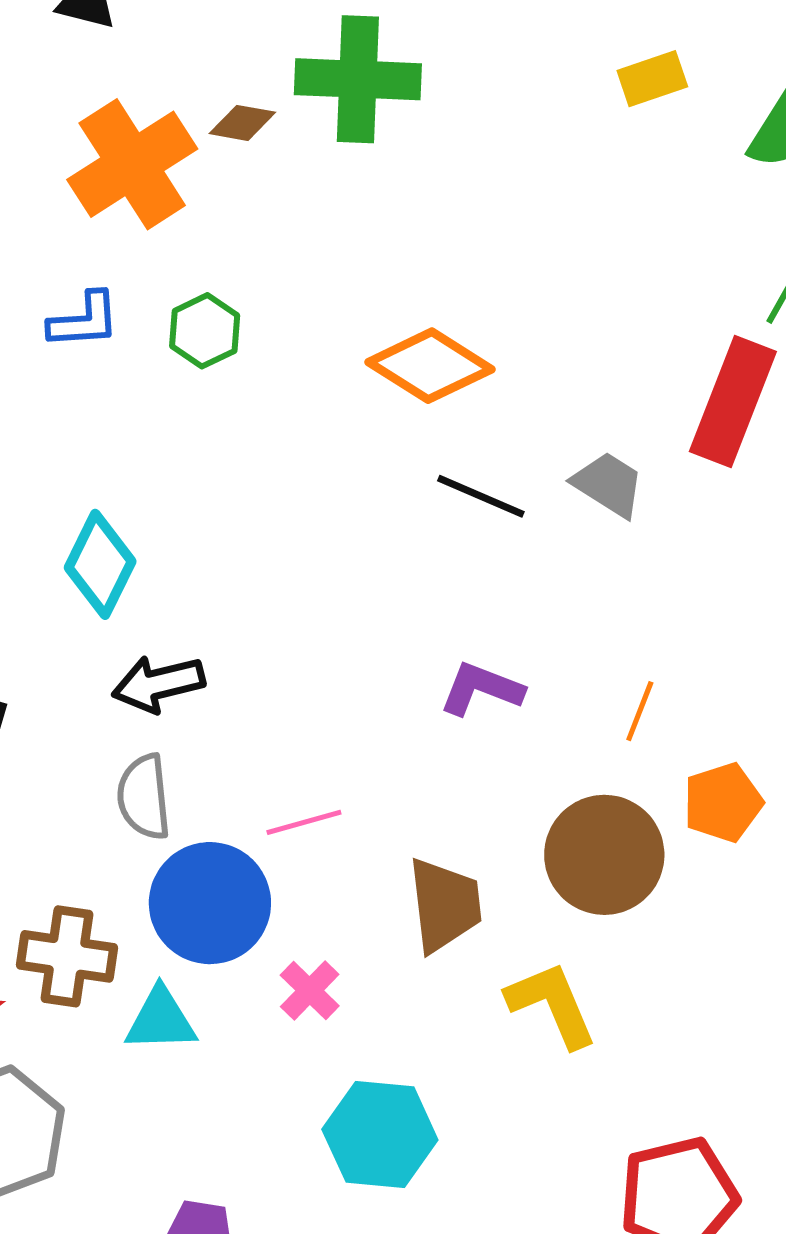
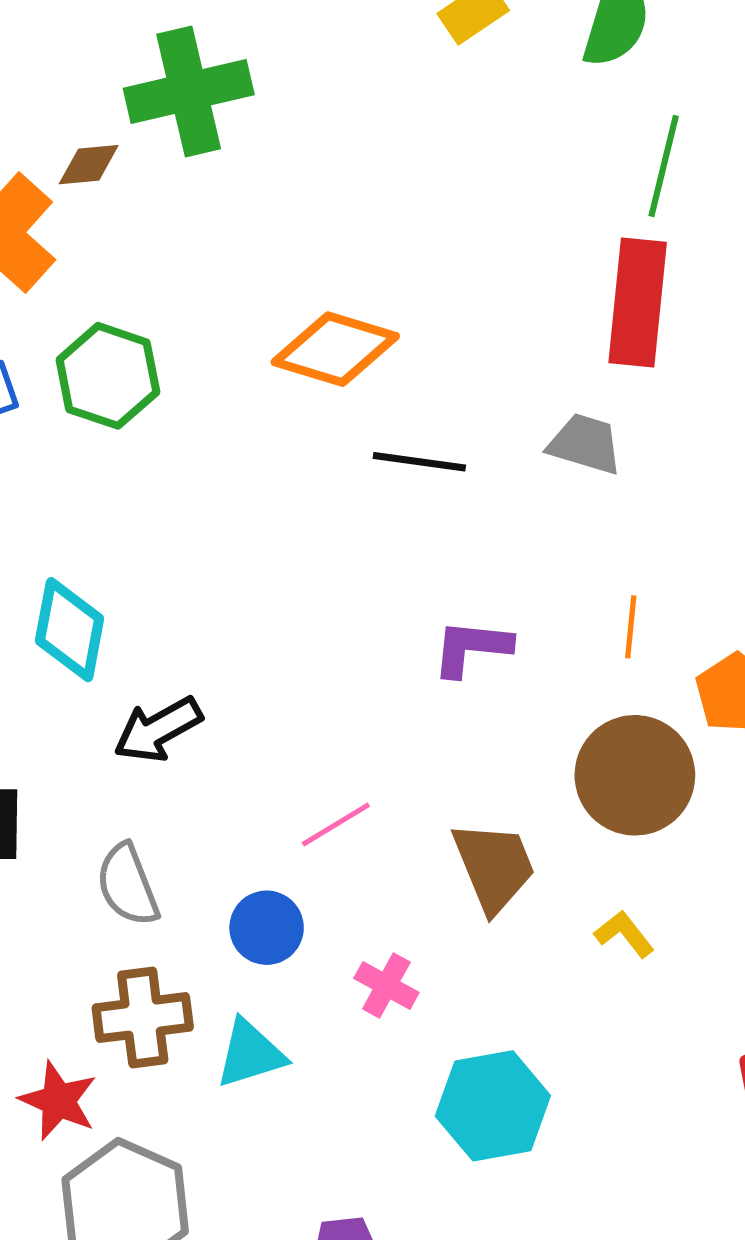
green hexagon: (205, 331) -> (108, 376), size x1.4
gray trapezoid: (608, 484) -> (585, 444), moved
gray semicircle: (144, 797) -> (128, 885), moved
blue circle: (210, 903) -> (267, 928), size x0.6
yellow L-shape: (552, 1004) -> (624, 934), size x0.6

